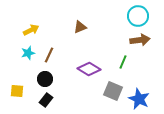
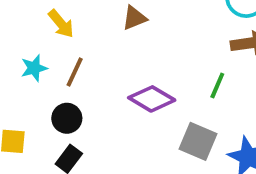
yellow arrow: (31, 30) -> (61, 24), moved, turned 77

